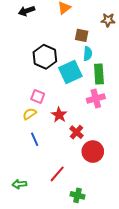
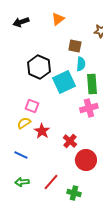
red star: (59, 115) -> (42, 131), moved
blue line: (35, 139) -> (21, 155), moved, turned -40
green arrow: (19, 184) -> (22, 182), moved
green cross: (77, 195) -> (74, 193), moved

